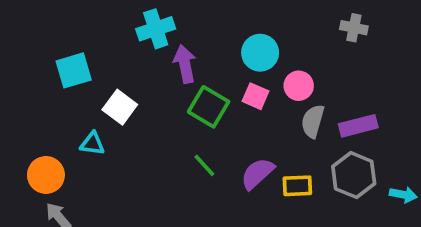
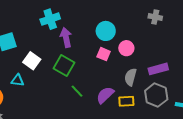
green square: (209, 107) -> (64, 66), moved
gray semicircle: (313, 121) -> (130, 77), moved

